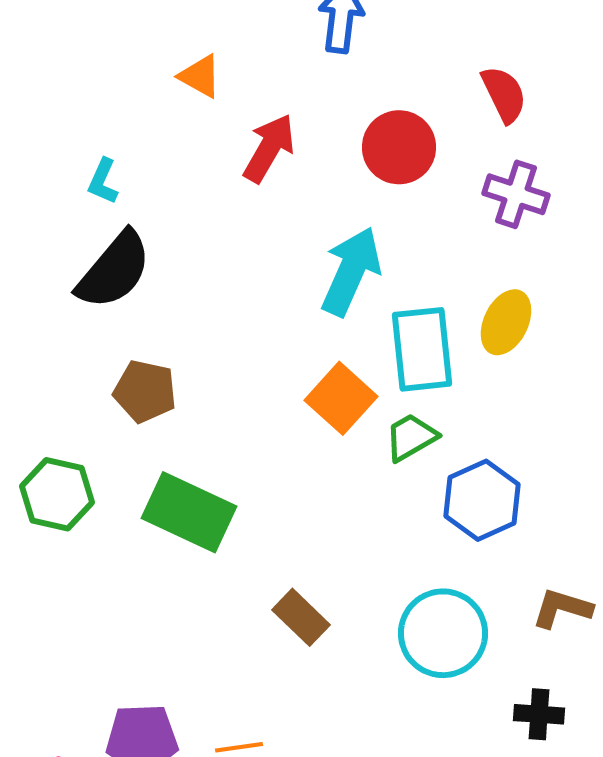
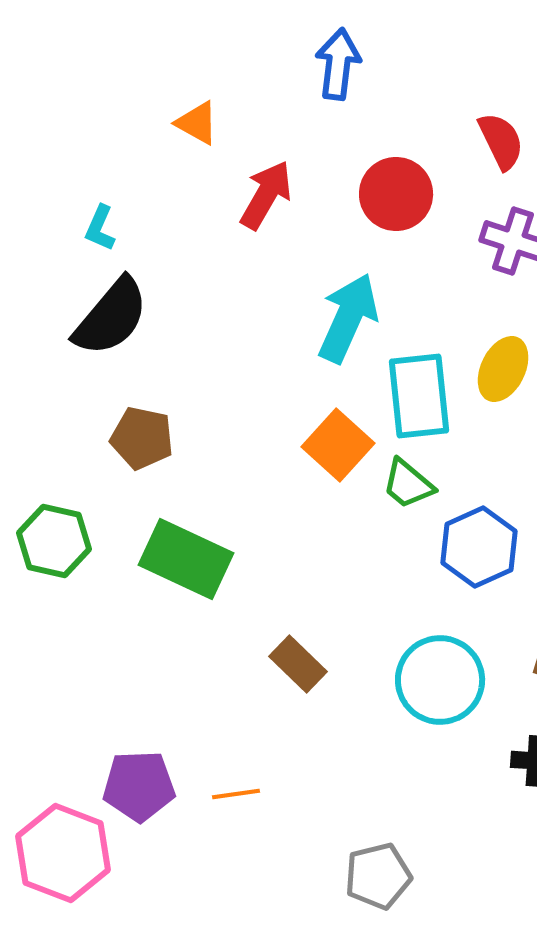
green trapezoid: (411, 437) -> (408, 484), turned -110

